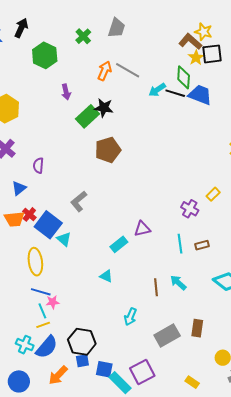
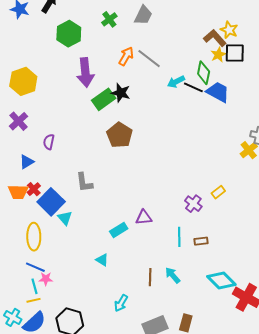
purple arrow: (66, 92) -> (85, 72), size x1.8
brown pentagon: (108, 150) -> (120, 135), turned -30
gray L-shape: (79, 201) -> (84, 182), turned -65

